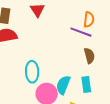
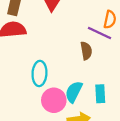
brown semicircle: (89, 56) -> (86, 51), moved

